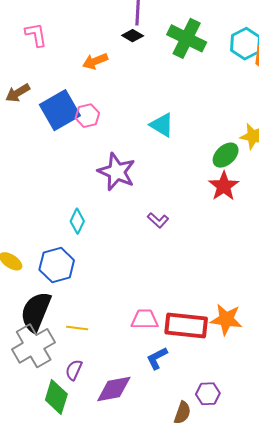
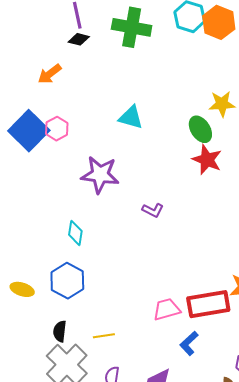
green ellipse: (226, 155) -> (200, 129), turned -64
black semicircle: (36, 312) -> (60, 331), size x0.5

